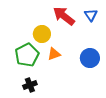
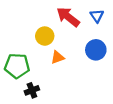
green pentagon: (27, 55) -> (17, 66), moved, turned 30
blue circle: (90, 58) -> (96, 50), moved

